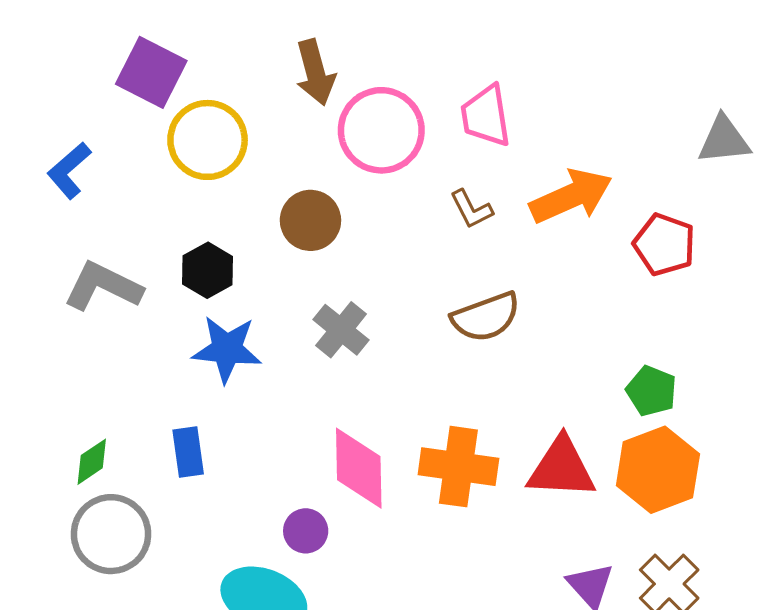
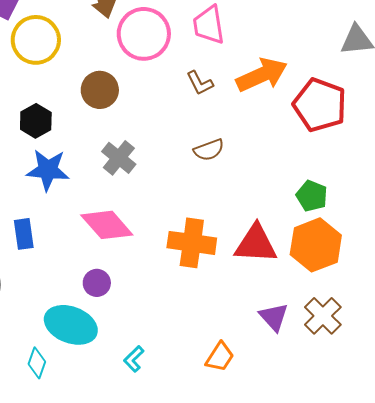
red pentagon: (664, 245) -> (320, 105), size x1.4
brown semicircle: (486, 317) -> (209, 150), size x0.7
pink diamond: (359, 468) -> (107, 225), moved, turned -40

